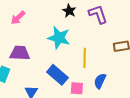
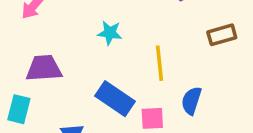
cyan star: (59, 38) -> (110, 33), size x0.6

